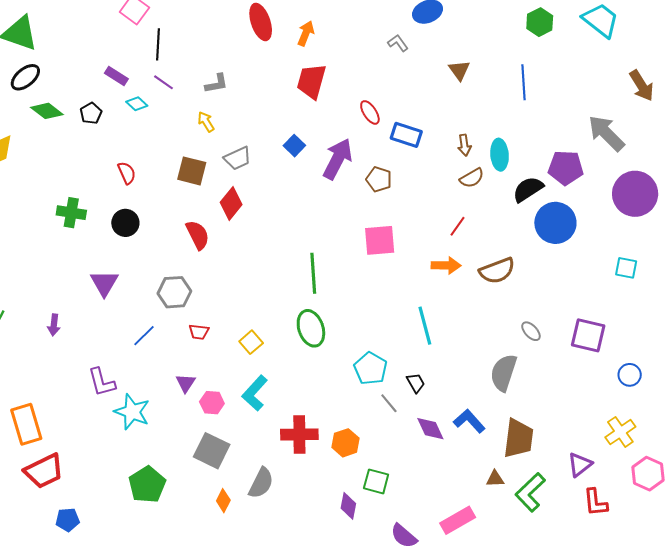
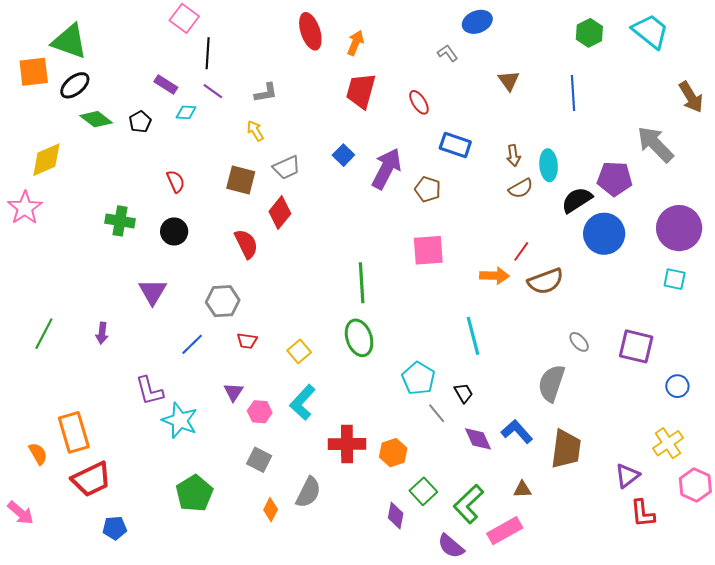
cyan diamond: (137, 104) -> (186, 112), turned -40
red ellipse: (370, 112) -> (419, 102), moved
purple circle: (635, 194) -> (679, 228), moved
red line: (458, 226) -> (521, 251), moved
gray square: (212, 451) -> (259, 460), size x0.7
brown triangle: (495, 479) -> (522, 489), moved
green square: (376, 481) -> (423, 491), turned 32
green L-shape: (530, 492) -> (468, 504), moved

